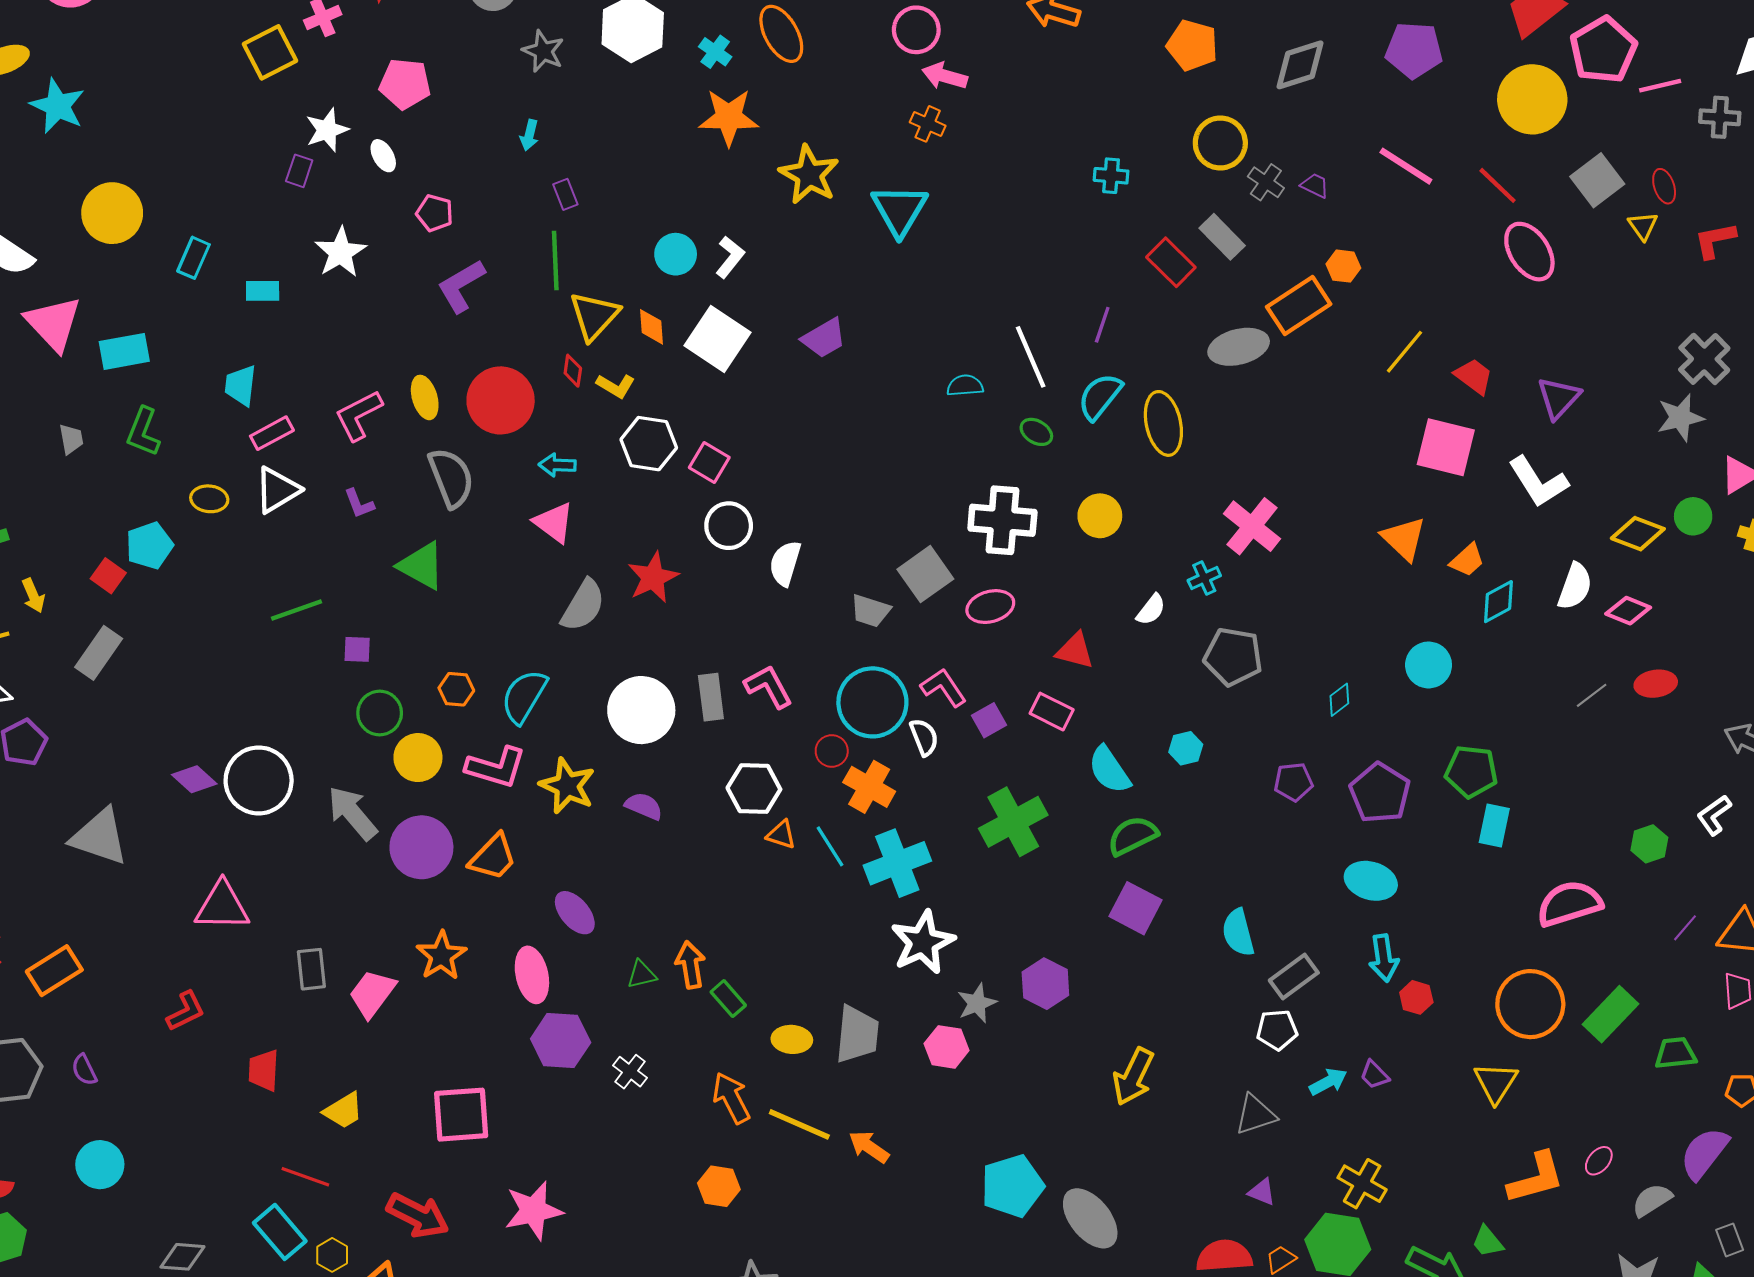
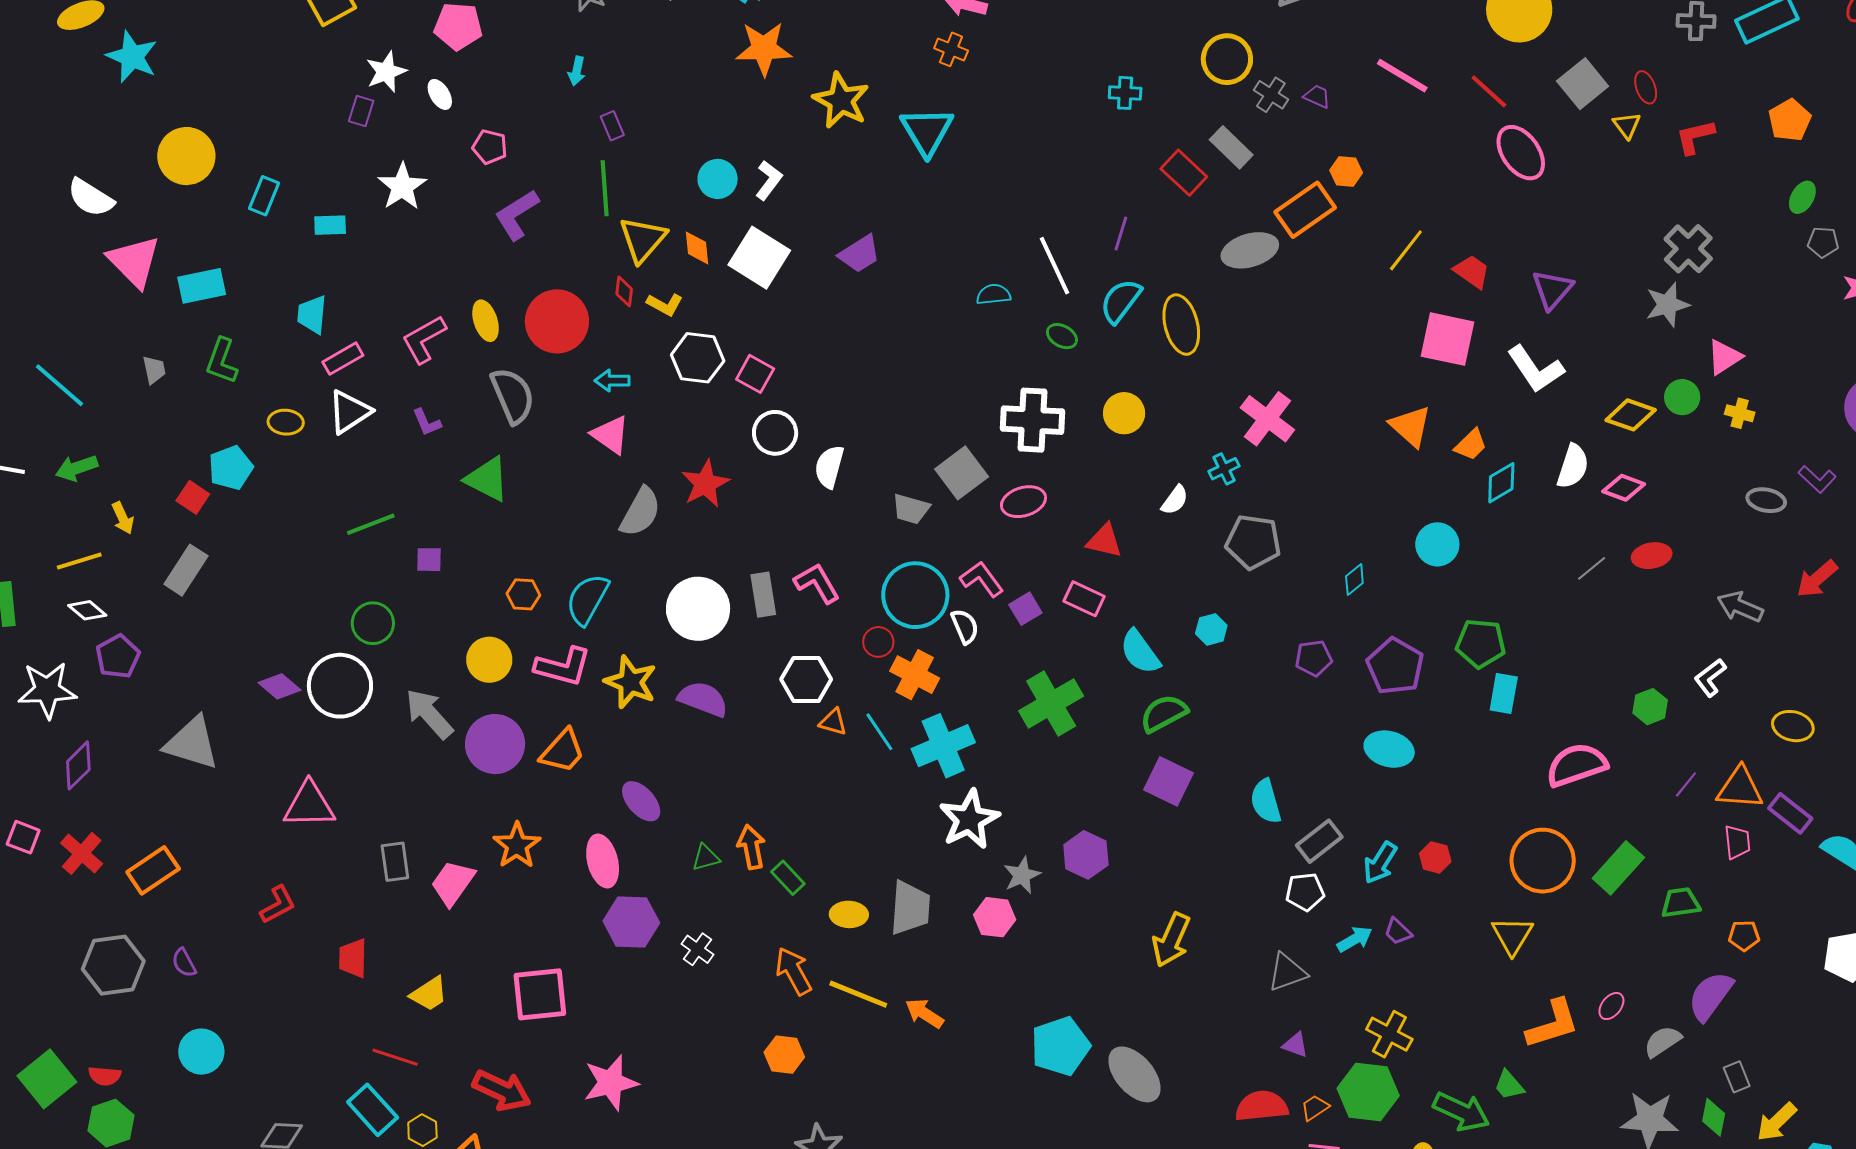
green circle: (380, 713) -> (373, 623), moved
purple semicircle: (644, 806) -> (703, 699), size x1.4
cyan arrow: (1384, 958) -> (1380, 863), moved, turned 42

